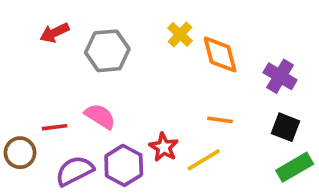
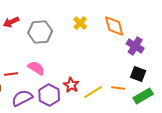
orange diamond: (220, 54) -> (114, 26), moved
orange line: (220, 120) -> (118, 88), moved

